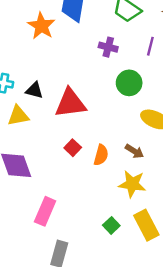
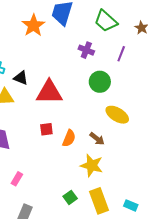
red square: (73, 148) -> (46, 129), turned 32
pink rectangle: (45, 211) -> (17, 179), size x0.6

